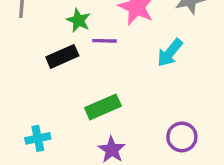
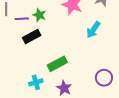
purple line: (104, 41) -> (22, 19), moved
cyan cross: (38, 138) -> (36, 82), moved

